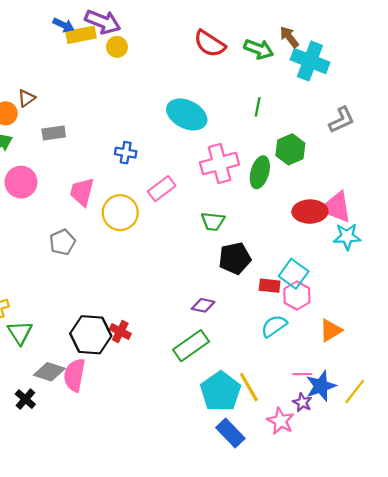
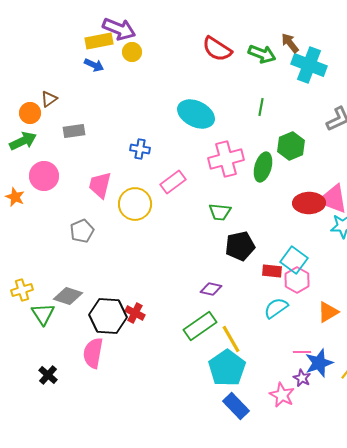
blue arrow: (64, 25) -> (94, 65), moved
gray diamond: (49, 372) -> (68, 296), moved
yellow line: (249, 387) -> (231, 339), moved

